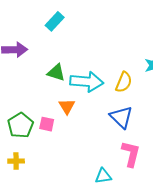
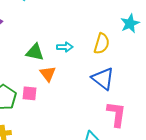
green triangle: (56, 73) -> (35, 52), moved
cyan arrow: (87, 82) -> (65, 47), size x0.5

